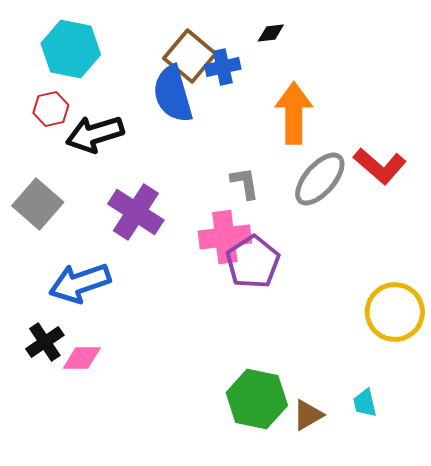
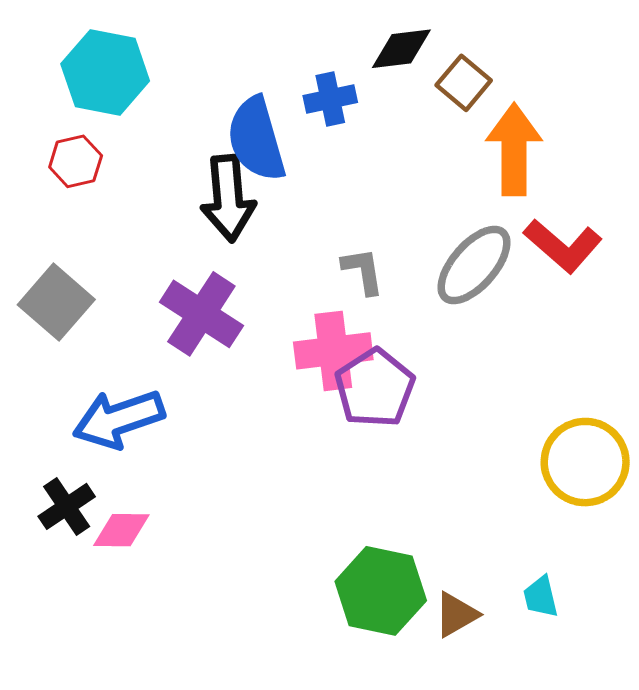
black diamond: (271, 33) -> (401, 49), size x1.5
brown square: (190, 56) -> (464, 83), moved, size x0.7
orange arrow: (294, 113) -> (514, 149), moved
black arrow: (95, 134) -> (228, 198), moved, turned -78

